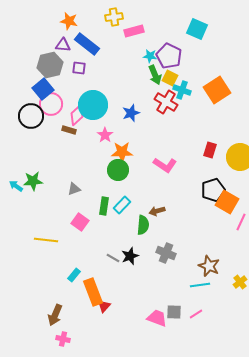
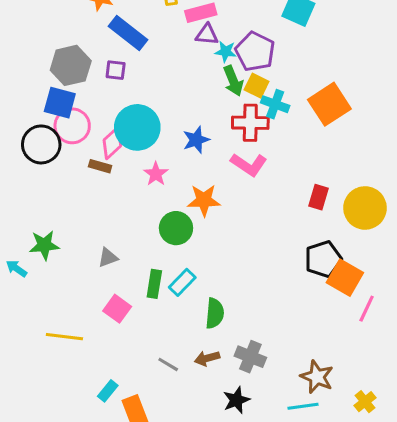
purple triangle: (63, 45) -> (207, 34), moved
blue square: (43, 89) -> (60, 103), turned -35
red cross: (166, 102) -> (250, 123), turned -30
orange star: (122, 152) -> (204, 200), moved
pink L-shape: (165, 165) -> (249, 165), moved
cyan arrow: (16, 186) -> (16, 268), moved
brown arrow: (157, 211) -> (207, 358), moved
black star: (130, 256) -> (236, 400), moved

